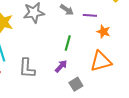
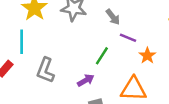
purple line: (90, 15) -> (128, 38), moved

